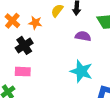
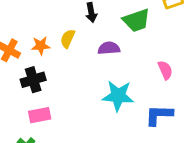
yellow semicircle: (57, 11) -> (68, 39), moved
black cross: (24, 45) -> (33, 80), turned 30

